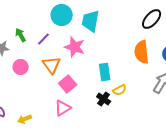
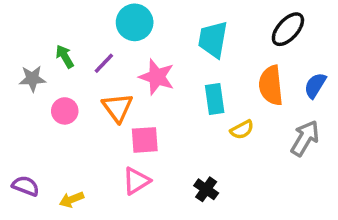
cyan trapezoid: (91, 21) -> (213, 39), moved
cyan rectangle: (105, 72) -> (215, 99), moved
pink square: (68, 84) -> (145, 140), turned 36
yellow semicircle: (120, 90) -> (242, 130), moved
black cross: (104, 99) -> (206, 189), moved

